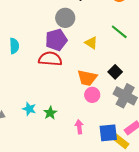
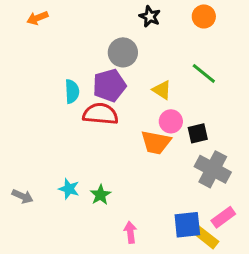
cyan semicircle: (14, 46) -> (72, 91), moved
black square: (115, 72) -> (198, 133), turned 32
pink circle: (92, 95) -> (171, 121), moved
pink arrow: (79, 127) -> (130, 232), moved

